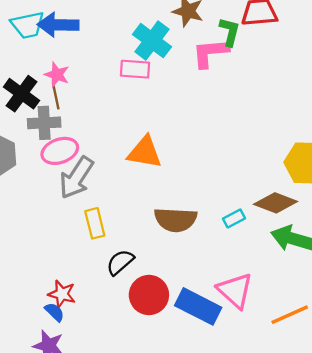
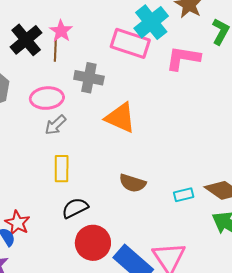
pink L-shape: (210, 53) -> (183, 58), moved
pink rectangle: (135, 69) -> (130, 43), size x1.4
gray cross: (44, 123) -> (89, 78), moved
gray arrow: (76, 178) -> (55, 125), size x0.6
brown semicircle: (176, 220) -> (133, 183), size x0.7

